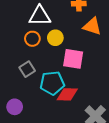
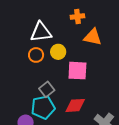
gray square: (27, 69) -> (47, 89), moved
cyan pentagon: (52, 83) -> (43, 107), moved

